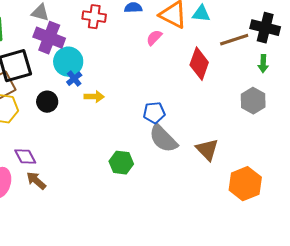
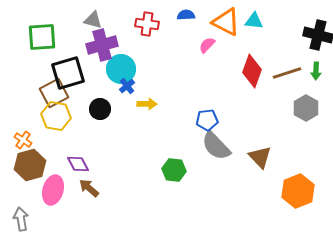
purple cross: (49, 38) -> (102, 45), turned -36
brown line: (234, 40) -> (287, 73), moved

